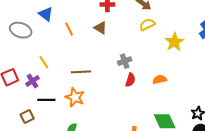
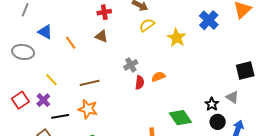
orange semicircle: (160, 79) -> (158, 77), moved

